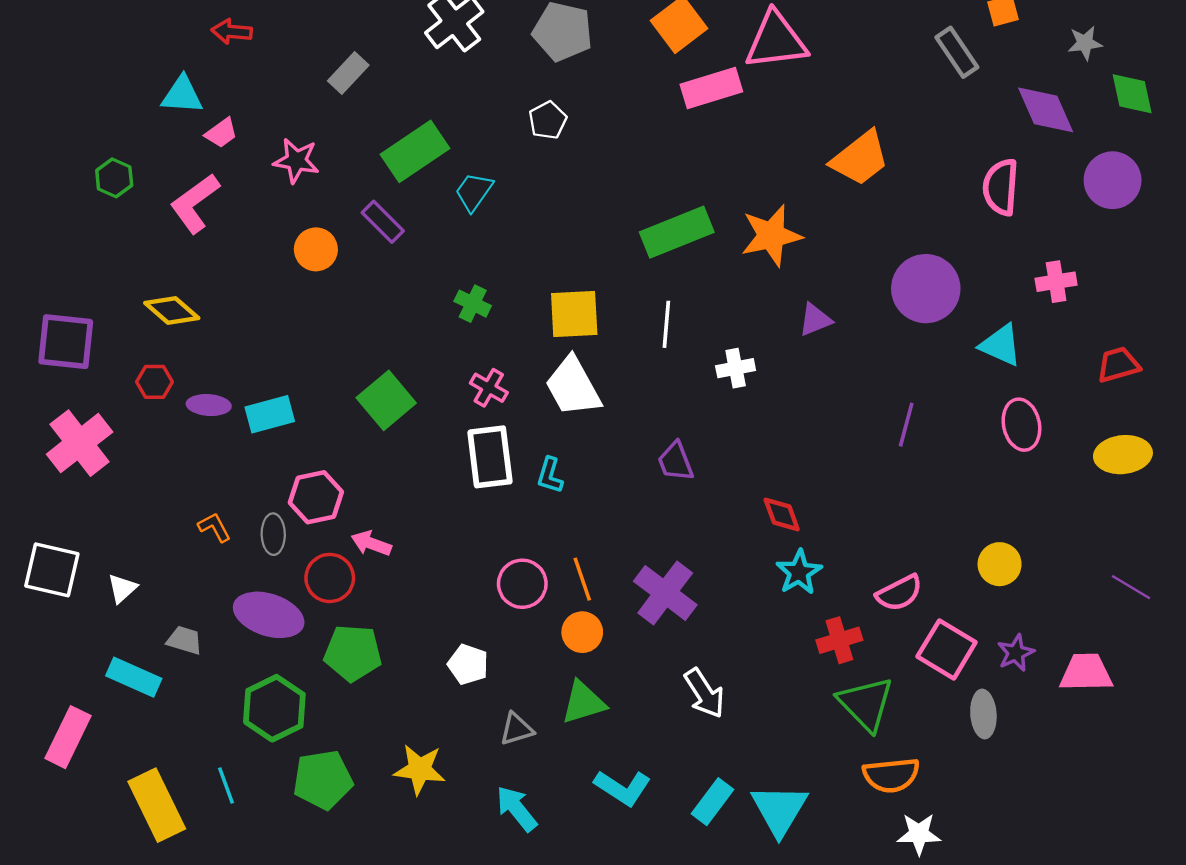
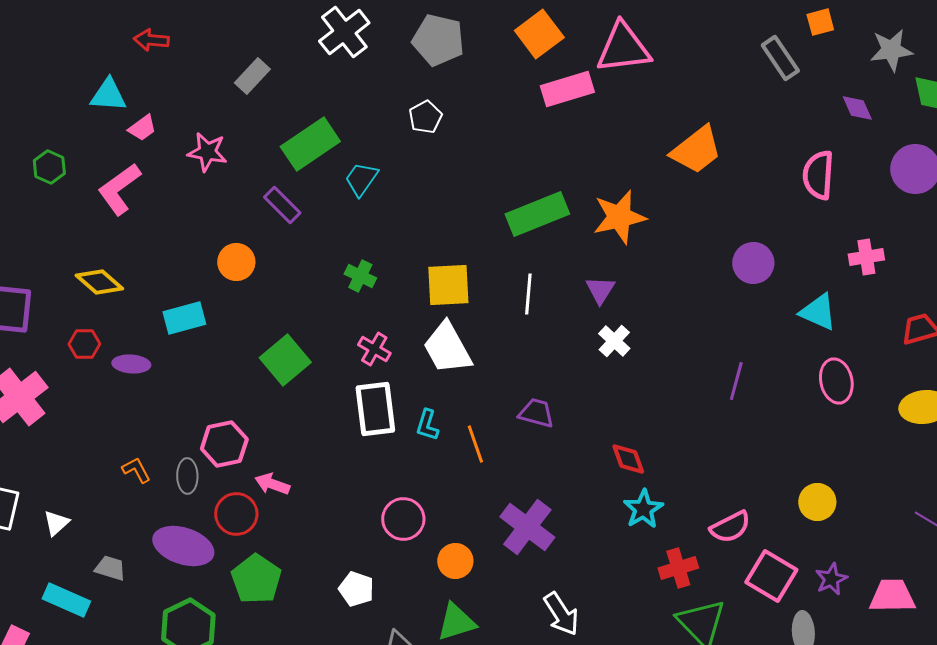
gray star: (1085, 43) -> (891, 50), size x1.4
purple diamond: (1046, 110) -> (857, 108), size x0.6
orange circle: (316, 249) -> (236, 262), moved
purple circle: (926, 289) -> (753, 263), size x0.7
purple triangle: (815, 320) -> (600, 290), moved, turned -36
white cross: (736, 368) -> (614, 341), moved, turned -36
cyan rectangle: (270, 414) -> (184, 318), moved
purple trapezoid: (676, 462) -> (536, 413), turned 126
orange line: (582, 579) -> (475, 444), moved
green pentagon: (353, 653) -> (256, 579), turned 30

